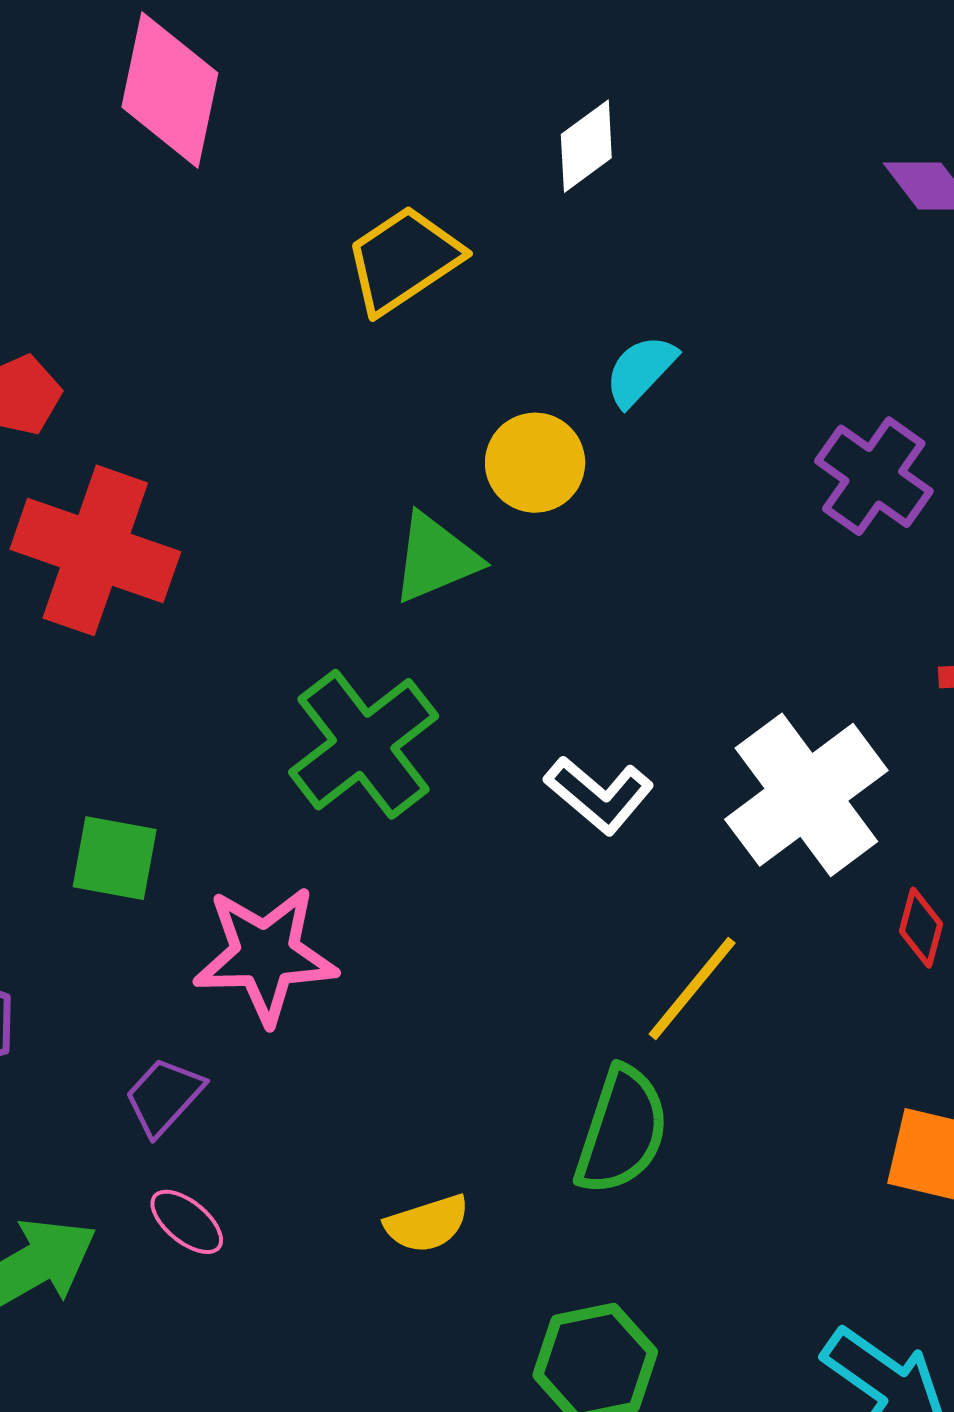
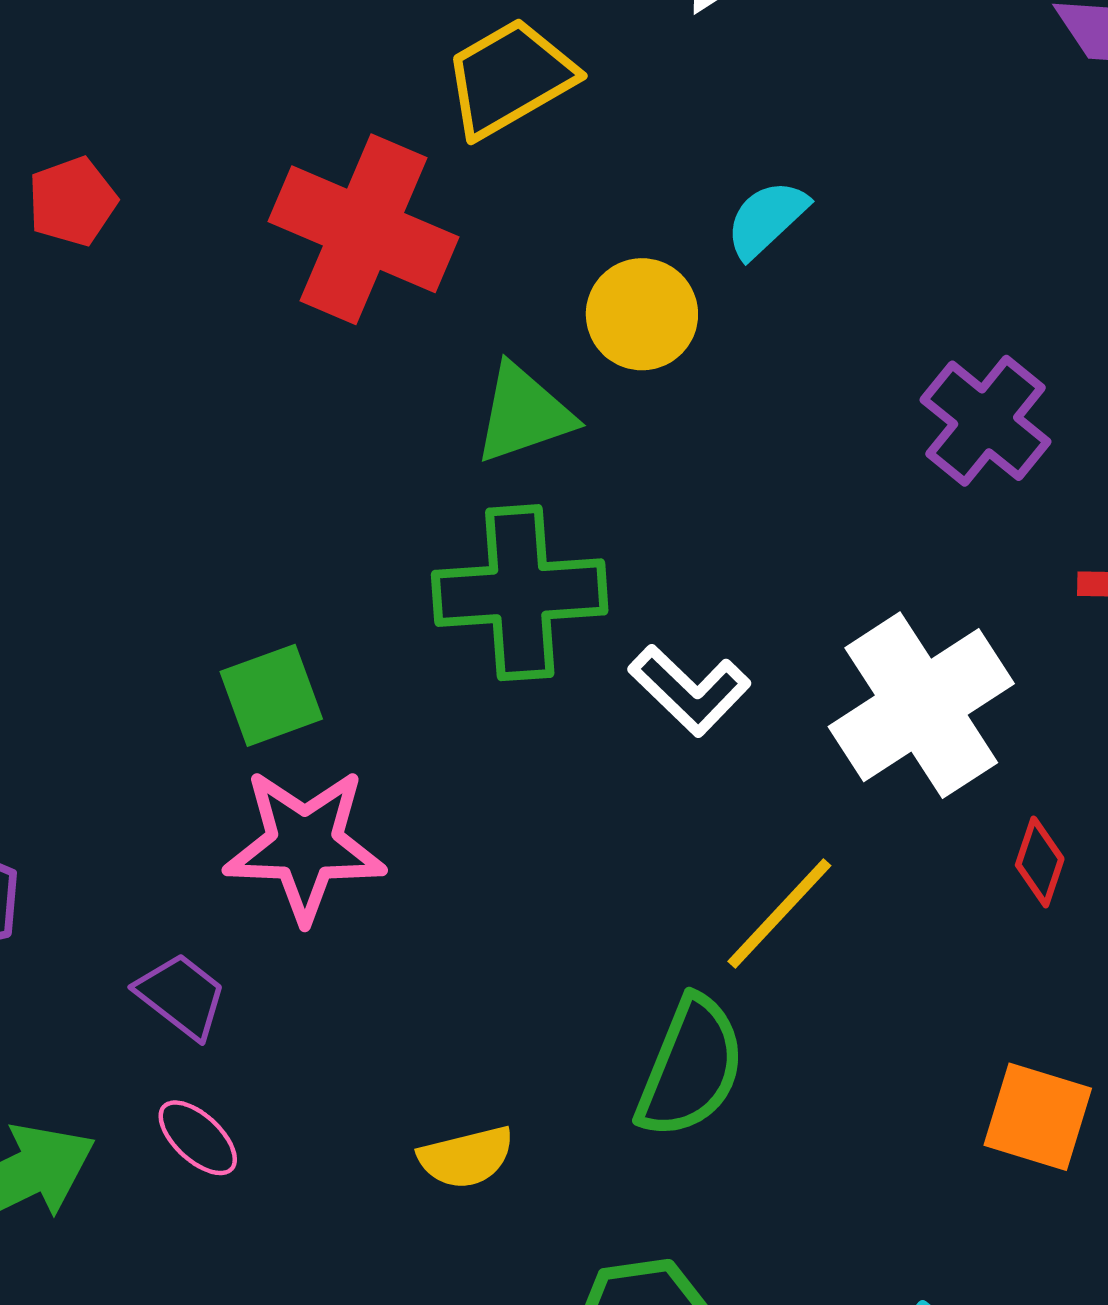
purple cross: (874, 476) -> (986, 421), moved
red cross: (95, 550) -> (363, 229), moved
green cross: (364, 744) -> (520, 593), moved, turned 30
green square: (115, 858) -> (271, 695), moved, turned -34
purple trapezoid: (164, 1096) -> (181, 996), turned 82

